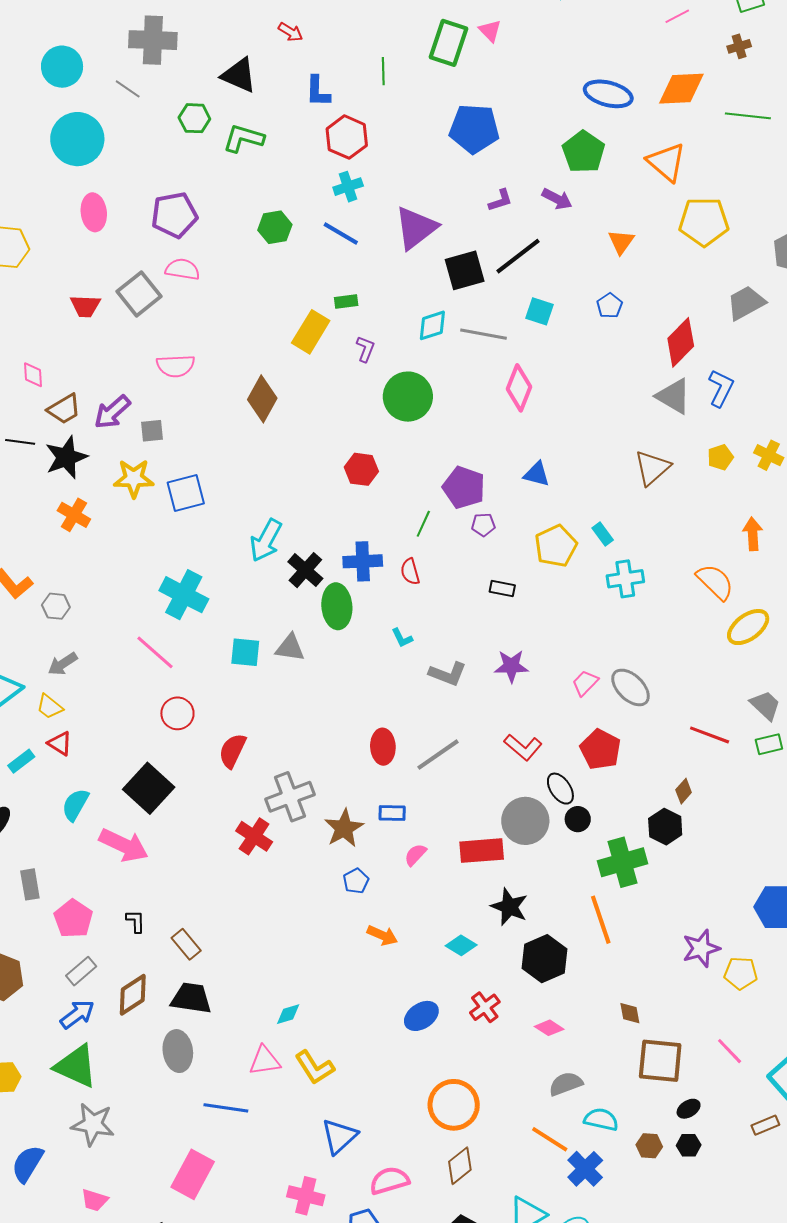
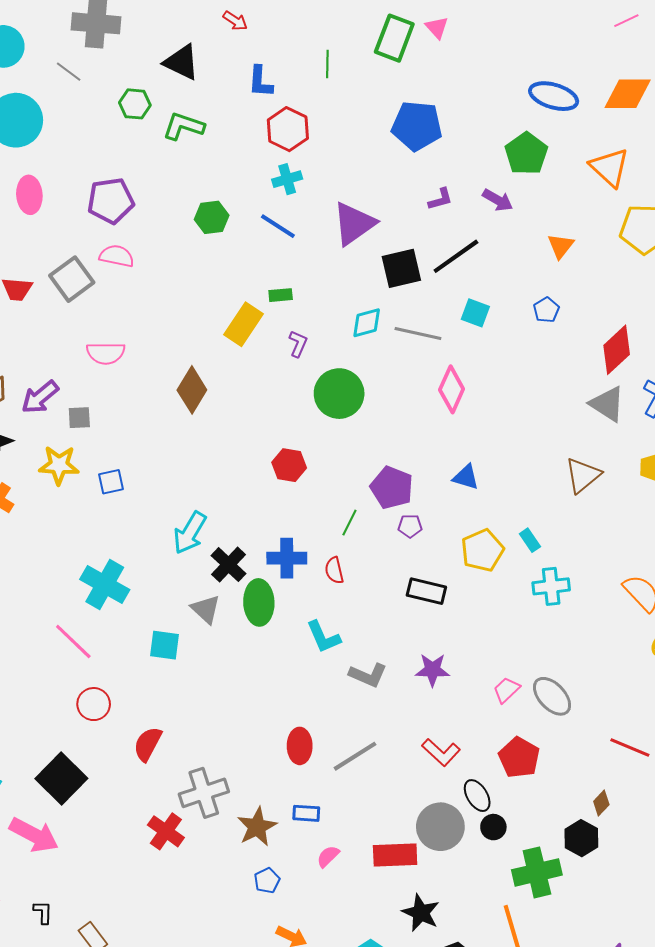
blue square: (186, 493) -> (111, 482), size x0.7
black rectangle: (502, 588) -> (426, 591), size x1.5
cyan L-shape: (402, 638) -> (323, 637), size x1.6
gray triangle: (290, 648) -> (206, 609), moved, turned 32

